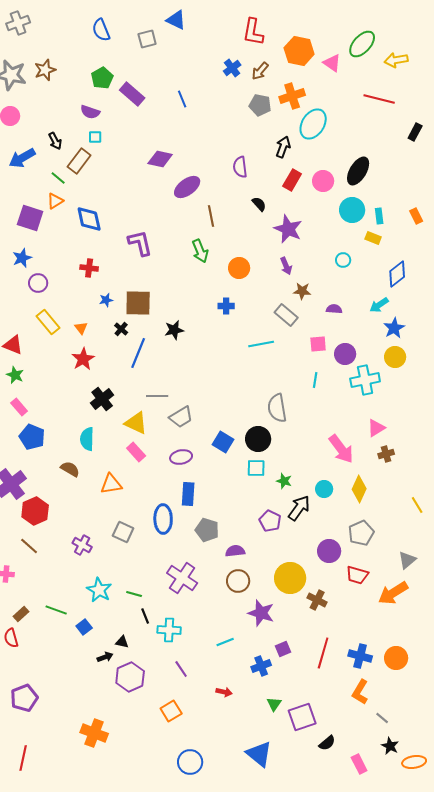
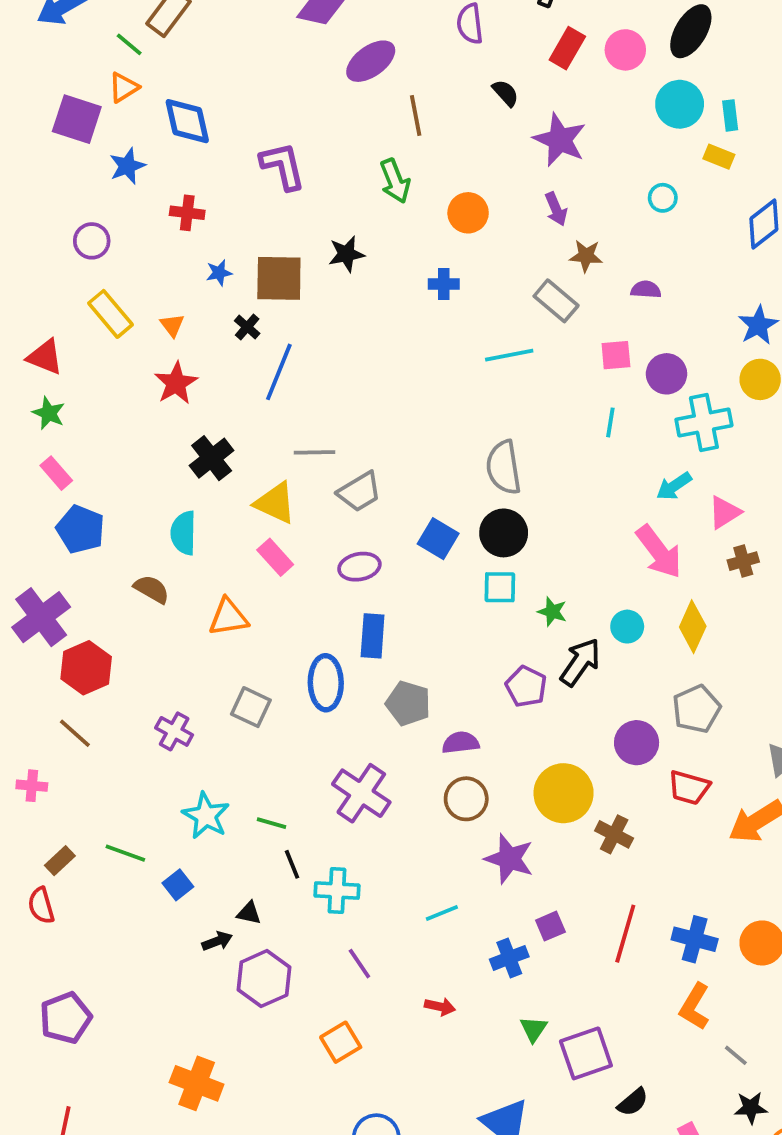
blue star: (22, 258) -> (127, 166), moved
cyan arrow: (379, 305) -> (674, 486), moved
black star: (174, 330) -> (346, 254), moved
gray semicircle: (277, 408) -> (504, 467), moved
black star: (390, 746) -> (751, 1108), turned -30

